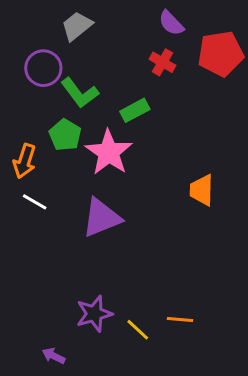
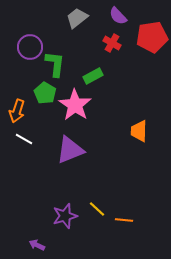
gray trapezoid: (77, 26) -> (77, 18), moved
green L-shape: (80, 93) -> (55, 64), turned -136
yellow line: (138, 330) -> (97, 209), moved

